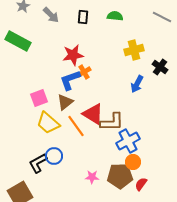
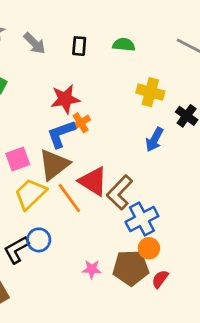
yellow cross: (134, 50) -> (150, 92), turned 30
brown triangle: (65, 102) -> (54, 165), size x1.4
brown L-shape: (112, 122) -> (120, 192), turned 135
yellow trapezoid: (48, 123) -> (30, 194), turned 95

